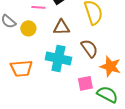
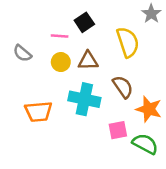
yellow circle: (28, 28) -> (61, 62), moved

